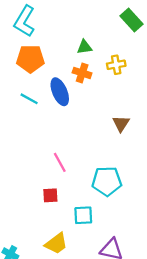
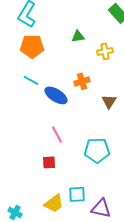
orange cross: (82, 73) -> (82, 81), moved, turned -35
blue ellipse: (60, 92) -> (56, 95), moved, turned -35
cyan square: (83, 215) -> (77, 194), moved

